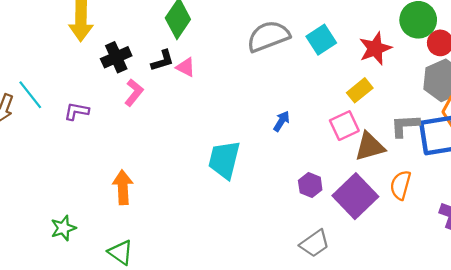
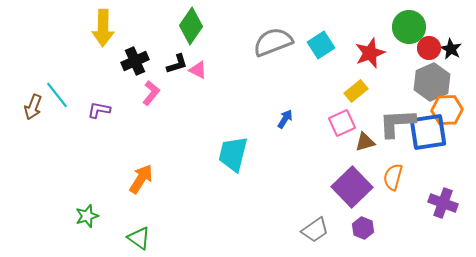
gray L-shape: (405, 126) -> (397, 123), size x1.4
brown triangle: (370, 147) -> (365, 142), size x0.7
purple hexagon: (310, 185) -> (363, 228), moved
orange arrow: (123, 187) -> (141, 179), turned 36

